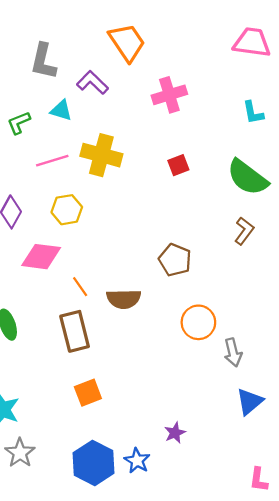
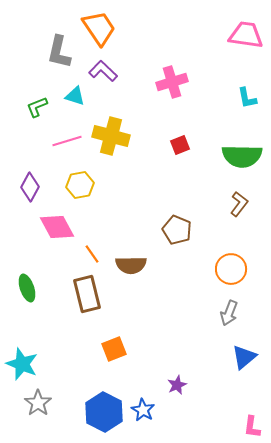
orange trapezoid: (127, 42) -> (99, 28), moved
green semicircle: (247, 177) -> (242, 156), turned -36
pink diamond: (41, 257) -> (57, 227), turned 54
orange circle: (198, 322) -> (231, 269), moved
gray arrow: (233, 352) -> (229, 313), turned 35
orange square: (88, 393) -> (114, 349), moved

